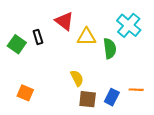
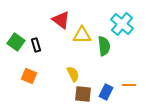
black rectangle: (38, 37) -> (36, 45), moved
orange square: (25, 93) -> (29, 76), moved

